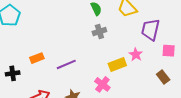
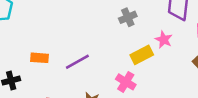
gray cross: (99, 31) -> (128, 17), moved
orange rectangle: (37, 58) -> (39, 58), turned 32

